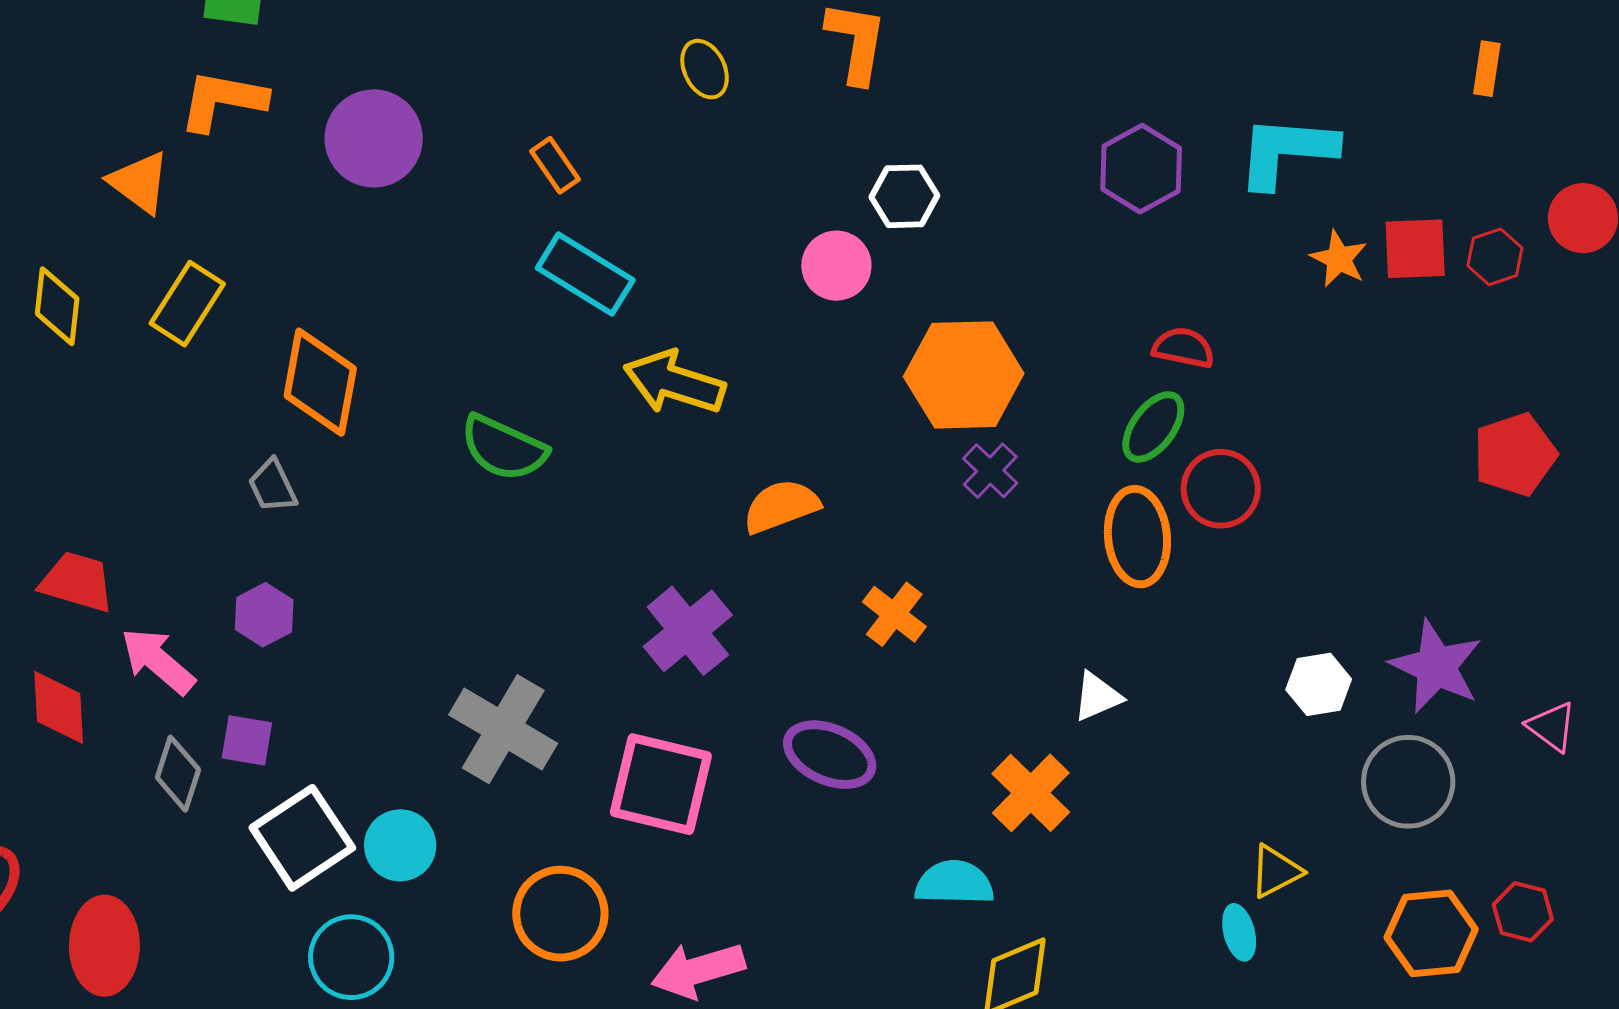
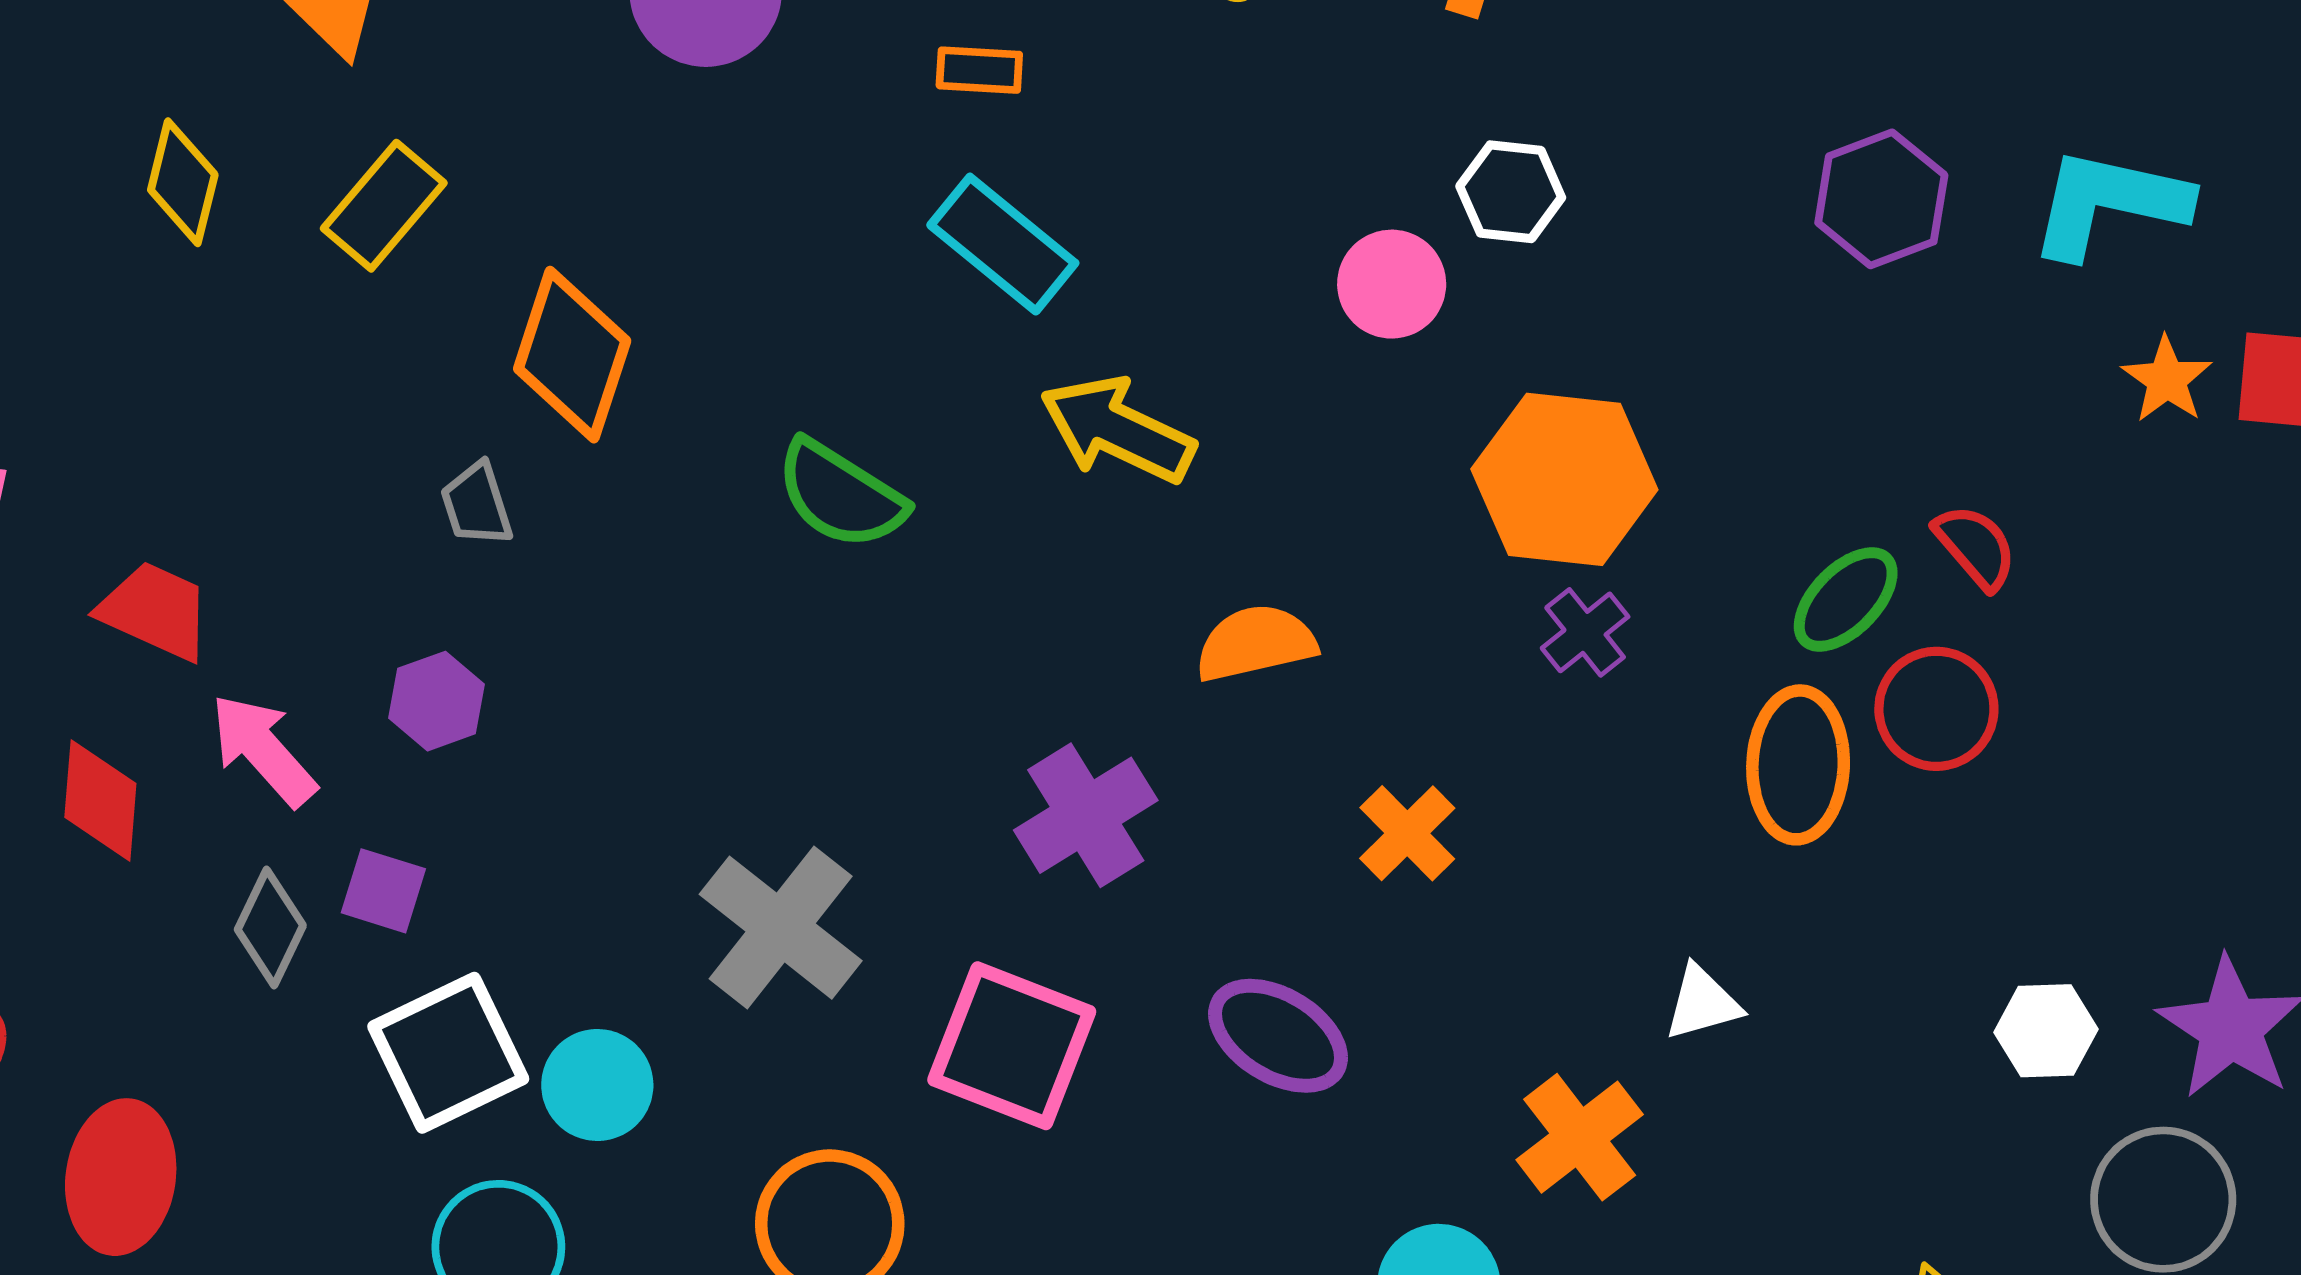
orange rectangle: (555, 165) -> (979, 70), turned -60
red semicircle: (1183, 348) -> (1976, 547), moved, turned 30

